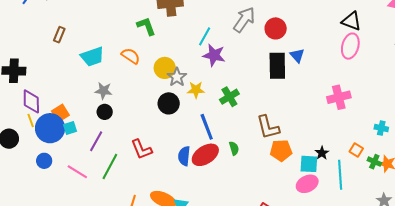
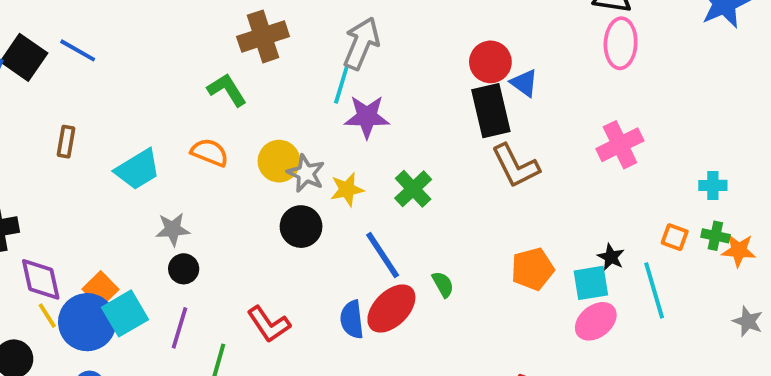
gray arrow: (244, 20) -> (361, 43), moved
red circle: (276, 28) -> (490, 62), moved
brown L-shape: (268, 127) -> (515, 166), moved
cyan square: (70, 128) -> (125, 313), size x1.6
green cross: (374, 162) -> (715, 236), moved

